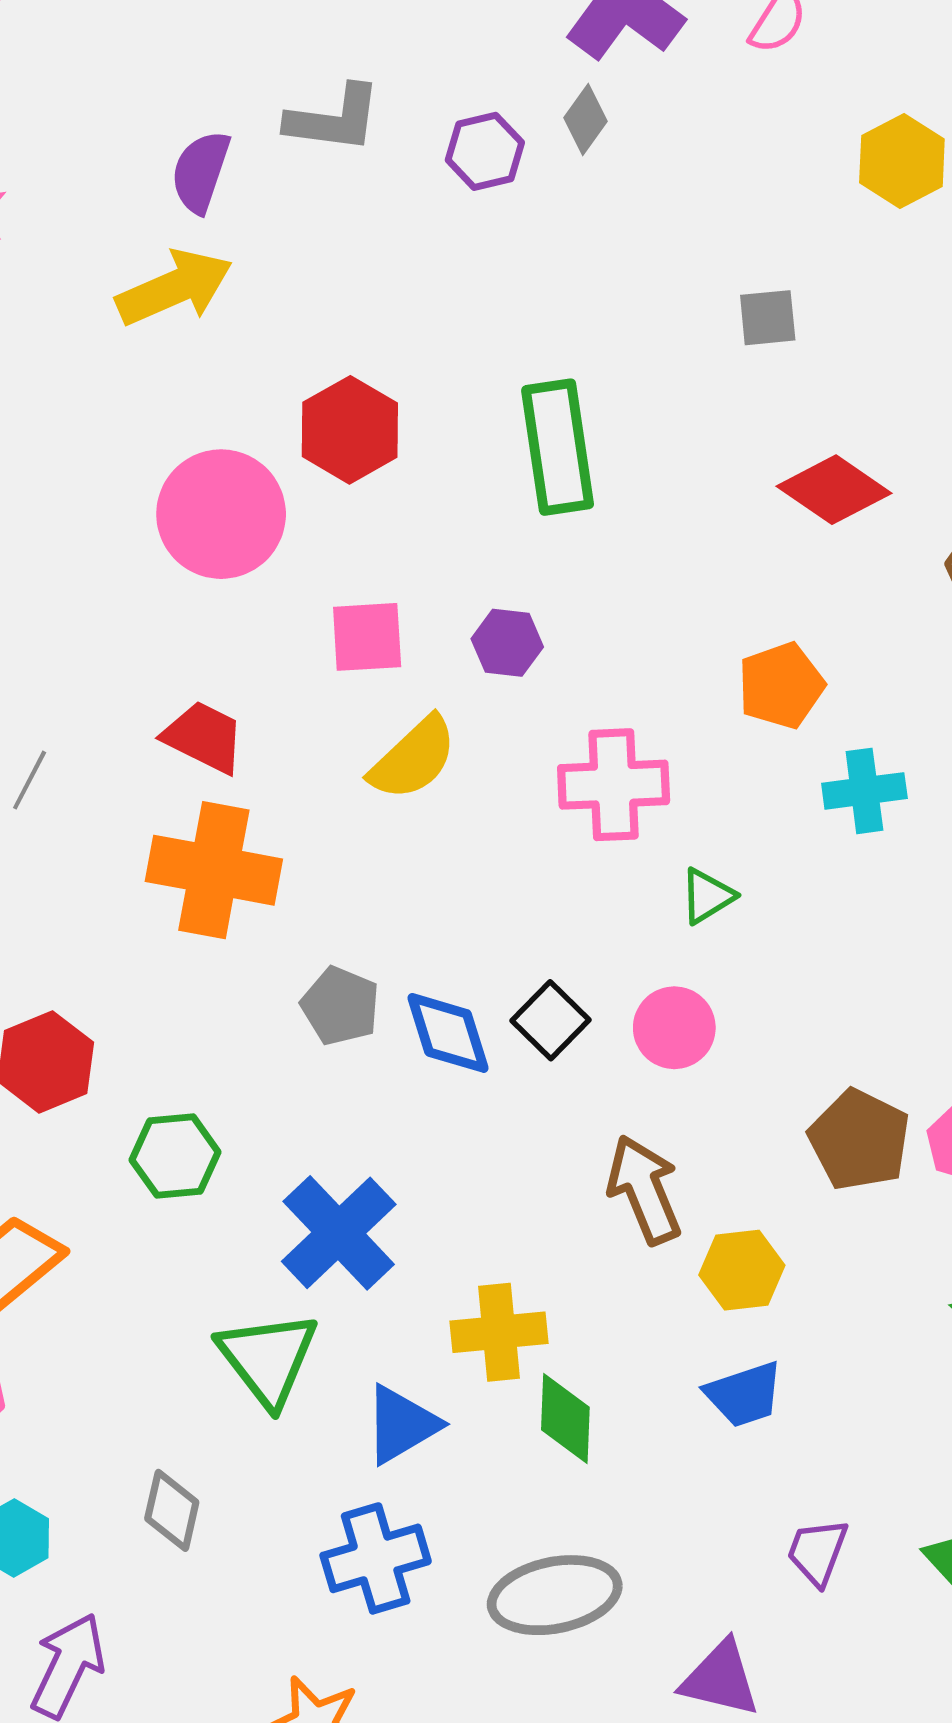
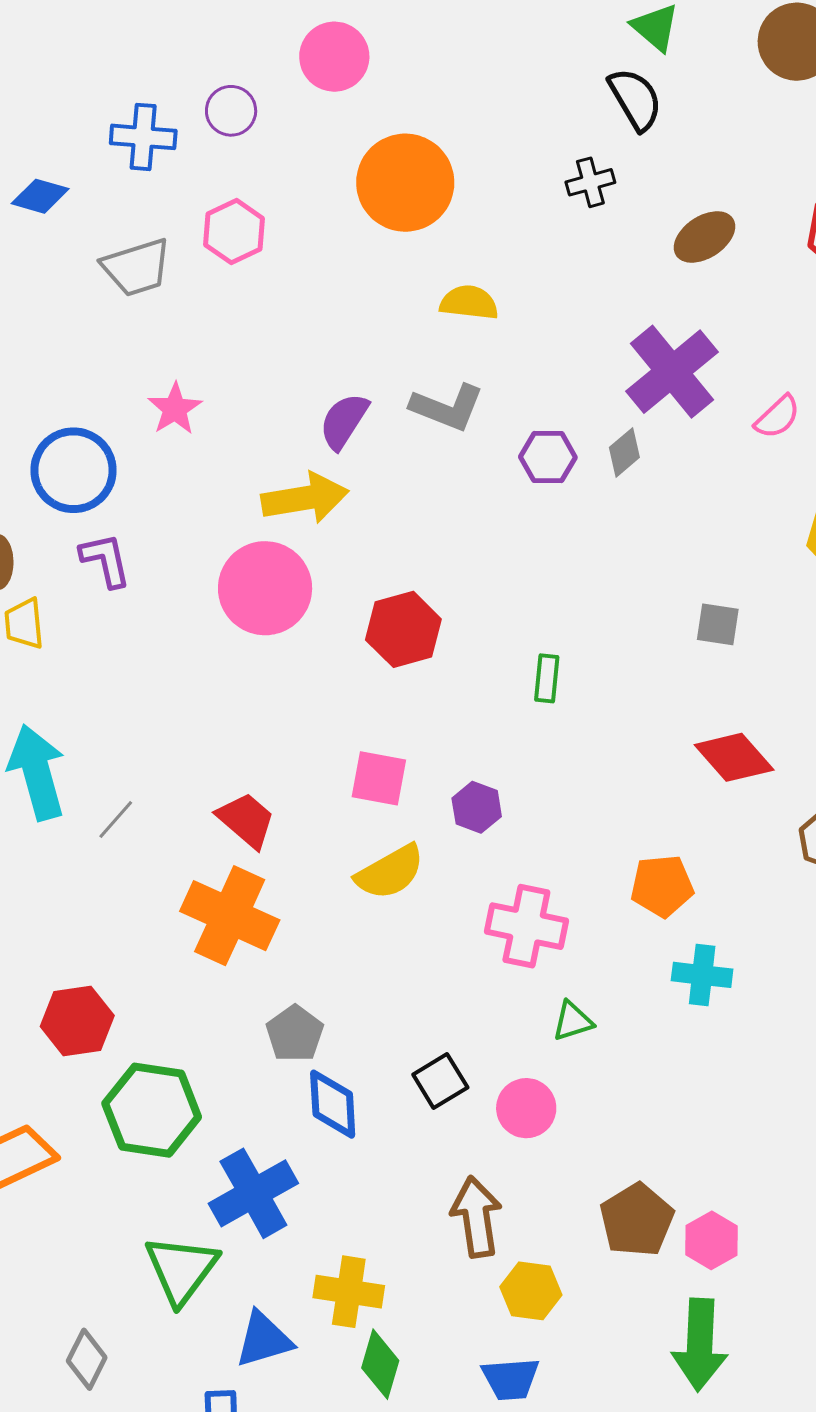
green rectangle: (558, 447) -> (547, 678), size x0.5
pink circle: (221, 514) -> (265, 588), moved
blue diamond: (448, 1033) -> (333, 1104), moved
green hexagon: (175, 1156) -> (152, 1110), size x1.5

